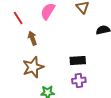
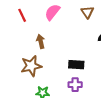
brown arrow: (32, 38) -> (41, 41), moved

